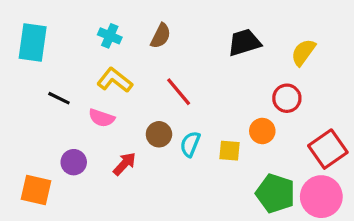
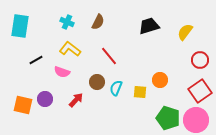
black line: (59, 98) -> (36, 60), turned -56
red circle: (287, 98) -> (200, 60), moved
orange square: (36, 190) -> (23, 105), moved

